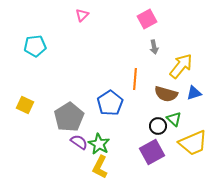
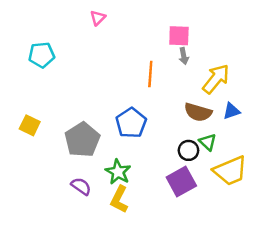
pink square: (147, 19) -> (179, 36), moved, turned 30
orange line: (135, 79) -> (150, 74), moved
purple semicircle: (79, 142) -> (81, 186), moved

